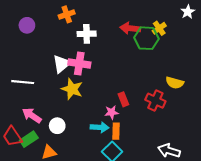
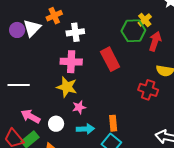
red arrow: (130, 28) -> (155, 41), moved, turned 108
white triangle: (62, 64) -> (32, 28), moved
red rectangle: (123, 99) -> (110, 59), moved, size x1.6
pink star: (112, 112) -> (79, 107), moved
cyan arrow: (100, 127) -> (85, 129), moved

